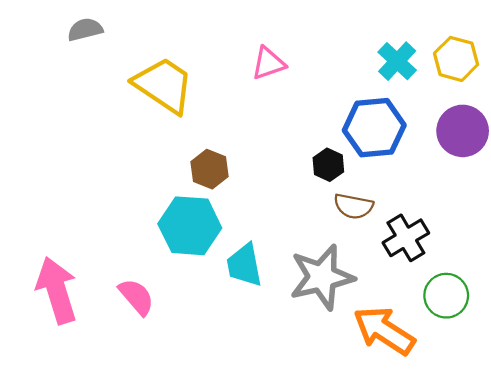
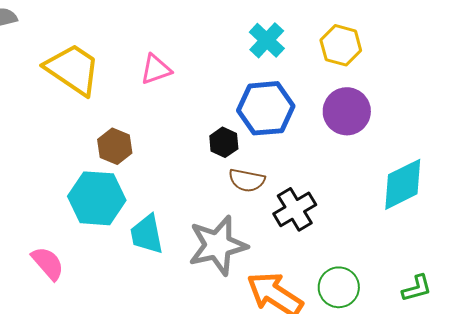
cyan cross: (397, 61) -> (267, 40), moved
pink triangle: (268, 63) -> (156, 69), moved
green circle: (446, 296) -> (339, 287), moved

